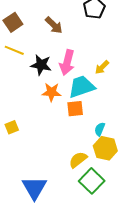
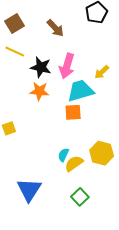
orange star: (51, 92) -> (39, 91), moved
cyan semicircle: (100, 129) -> (63, 155), moved
green square: (92, 181) -> (80, 197), moved, size x0.7

